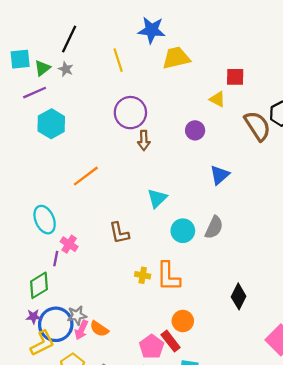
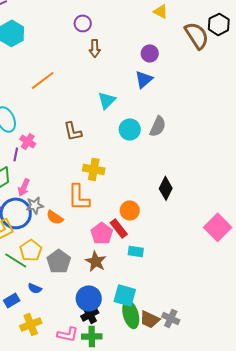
purple circle: (130, 113) -> (83, 23), size x0.6
purple circle: (195, 130) -> (150, 53), moved
blue triangle: (220, 175) -> (144, 79), moved
yellow cross: (143, 275) -> (94, 169), size x1.5
orange L-shape: (168, 276) -> (79, 197), moved
black diamond: (239, 296) -> (166, 188), moved
pink arrow: (81, 330) -> (24, 187), moved

